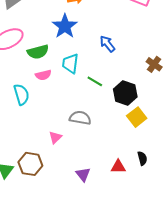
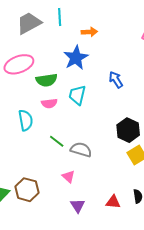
green line: (95, 81) -> (57, 141), moved
pink triangle: (55, 137) -> (68, 177), moved, turned -40

